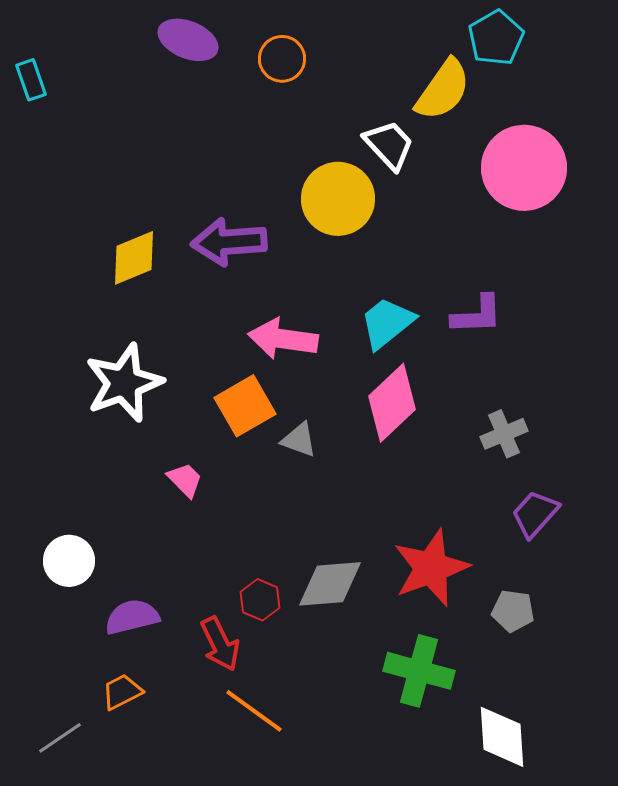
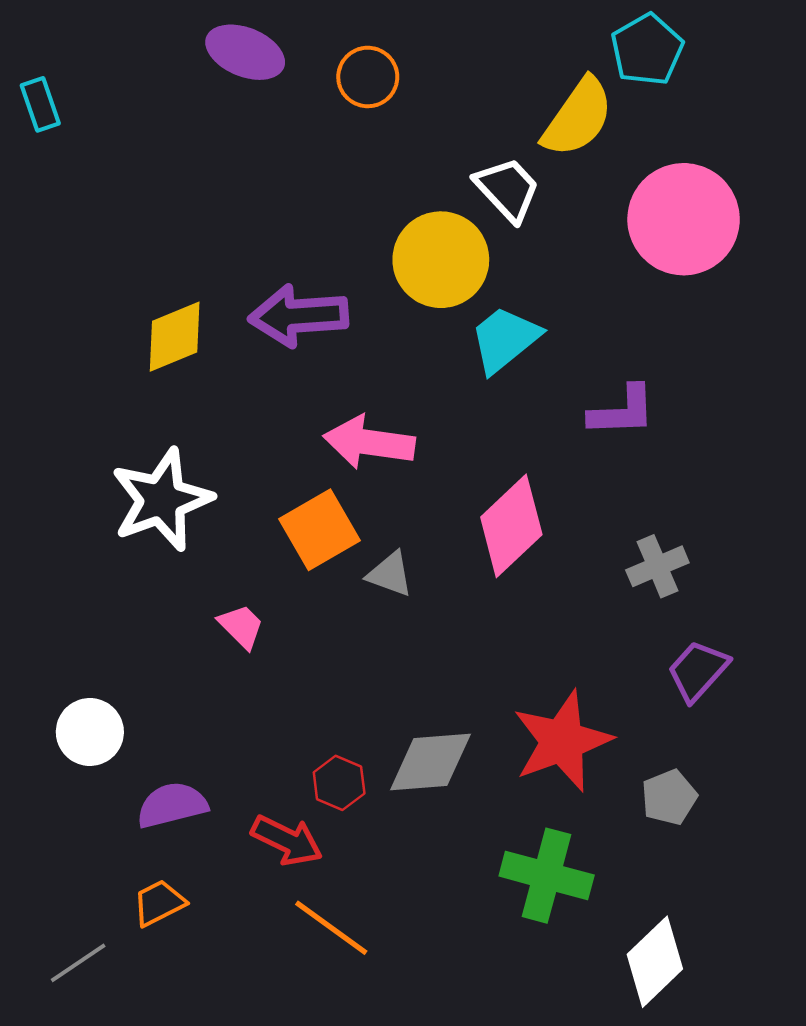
cyan trapezoid: (387, 323) -> (505, 339), moved
gray pentagon: (513, 611) -> (669, 797), turned -30
red arrow: (220, 644) -> (287, 840), turned -38
white diamond: (502, 737) -> (655, 962), turned 50

